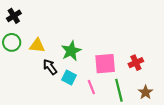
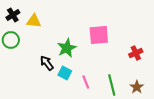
yellow triangle: (37, 46) -> (34, 21), moved
red cross: (136, 63) -> (136, 53), moved
pink square: (105, 64) -> (99, 35), moved

